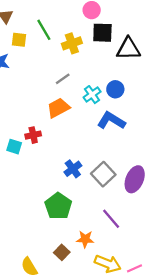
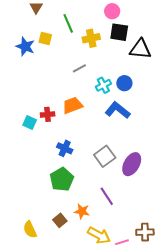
yellow square: (19, 40) -> (45, 38), moved
orange trapezoid: (58, 108) -> (72, 105), moved
blue cross: (73, 169) -> (65, 148), moved, turned -35

